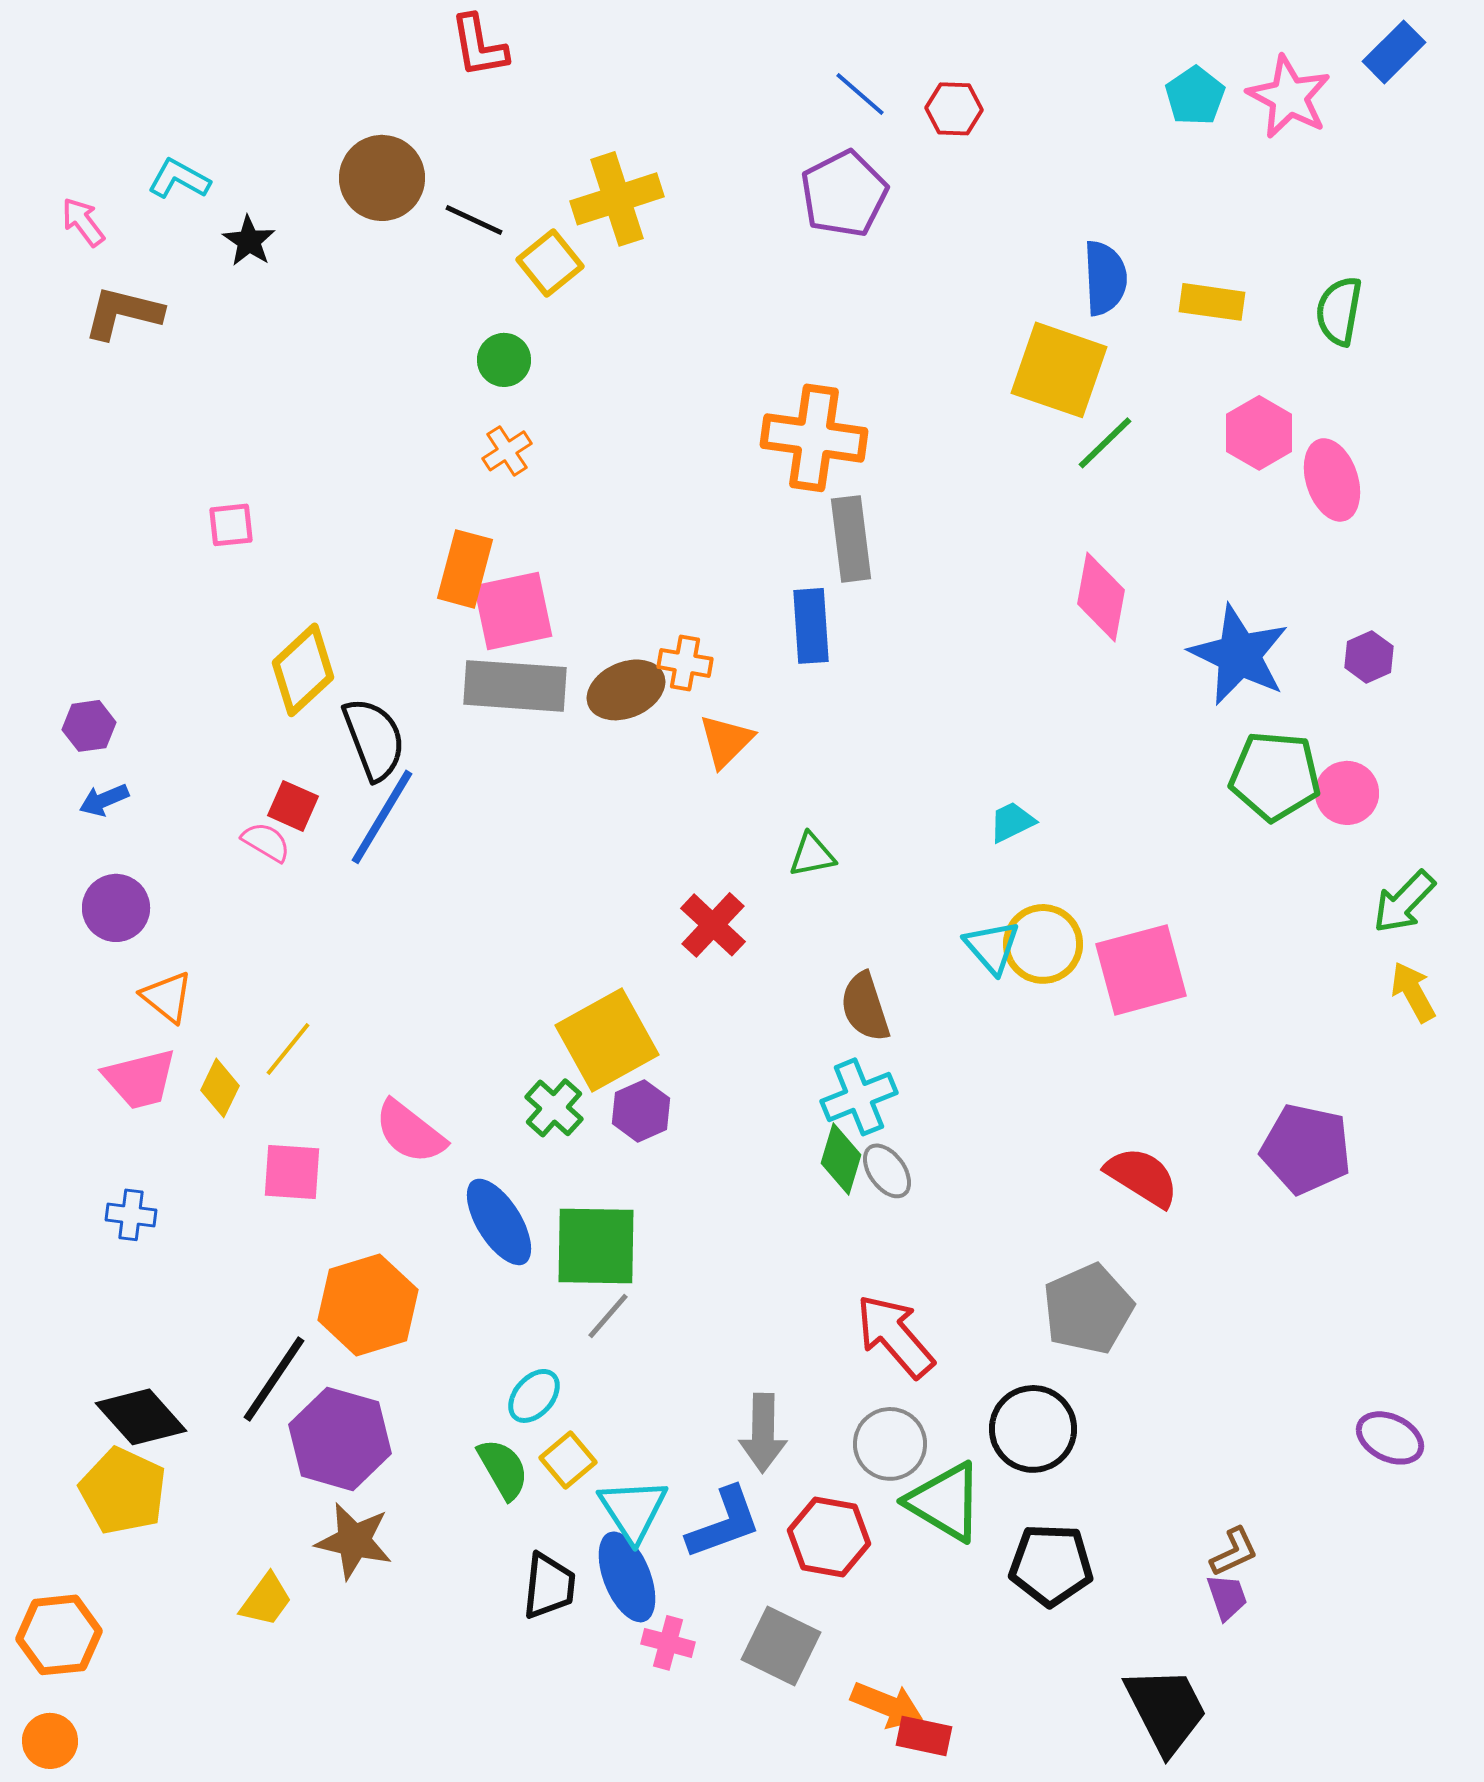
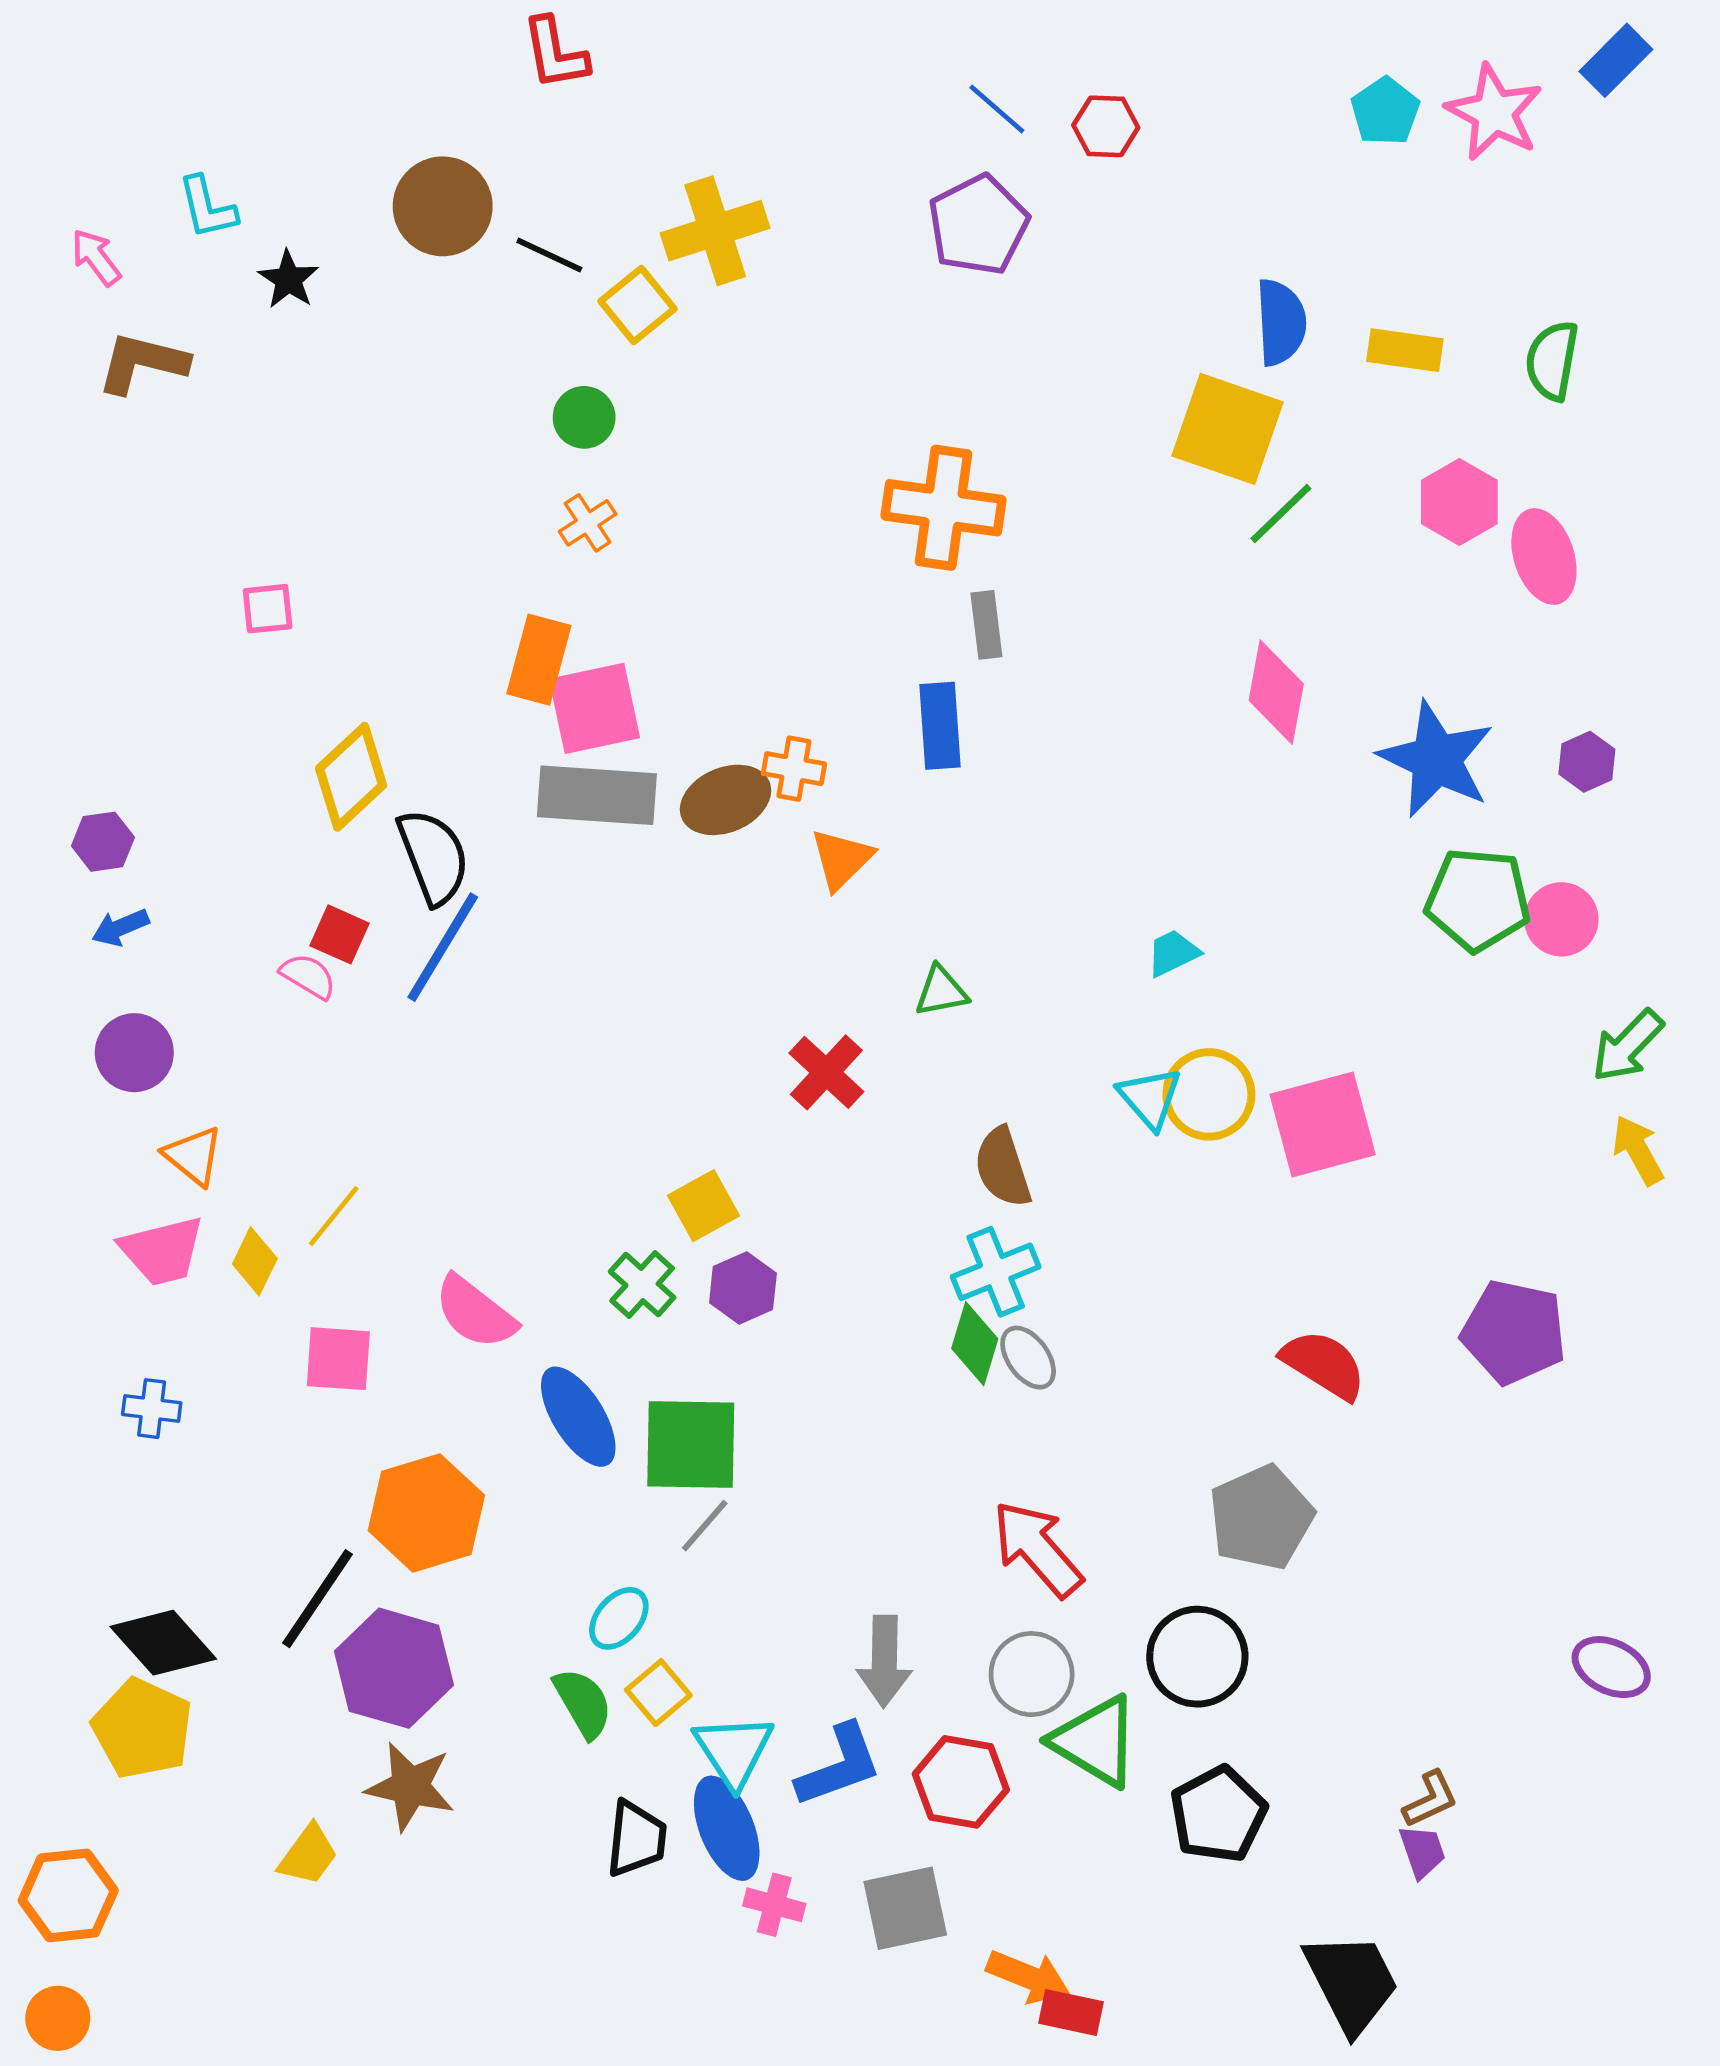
cyan L-shape: (179, 179) -> (207, 208), turned -132
gray rectangle: (851, 539) -> (986, 625), size x0.7
yellow square: (607, 1040) -> (703, 1206), size x0.6
black pentagon: (1051, 1565) -> (1218, 1814), turned -30
gray square: (781, 1646) -> (905, 1908), turned -38

